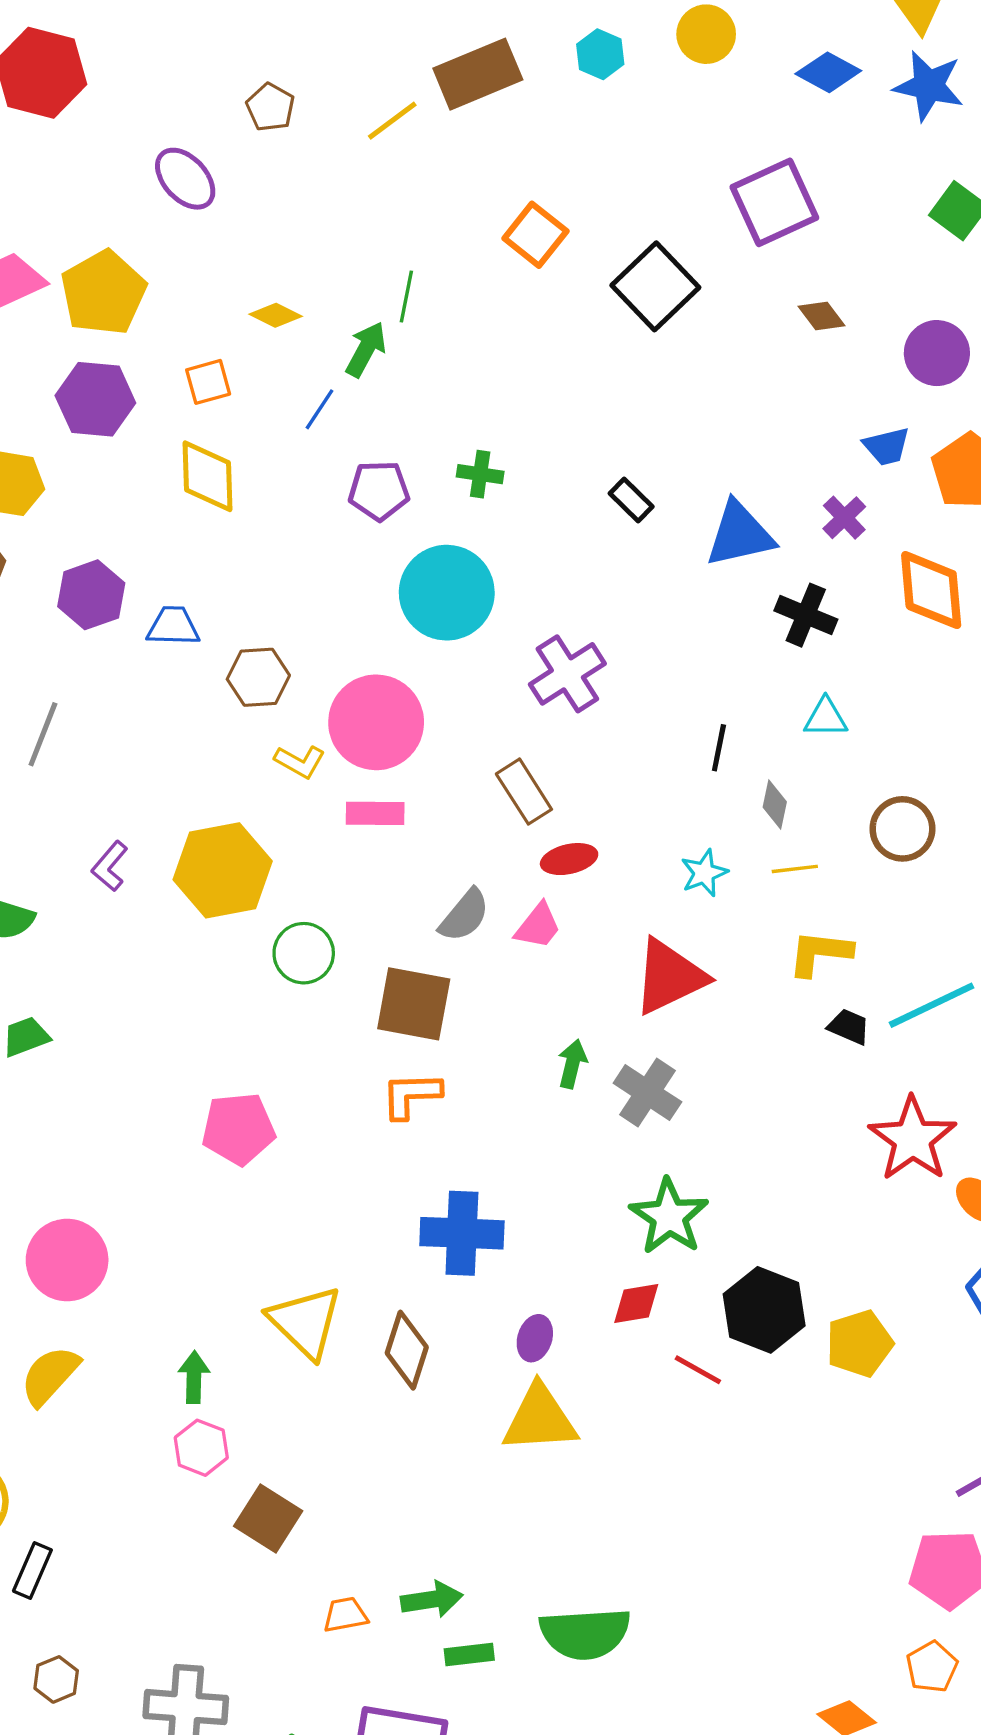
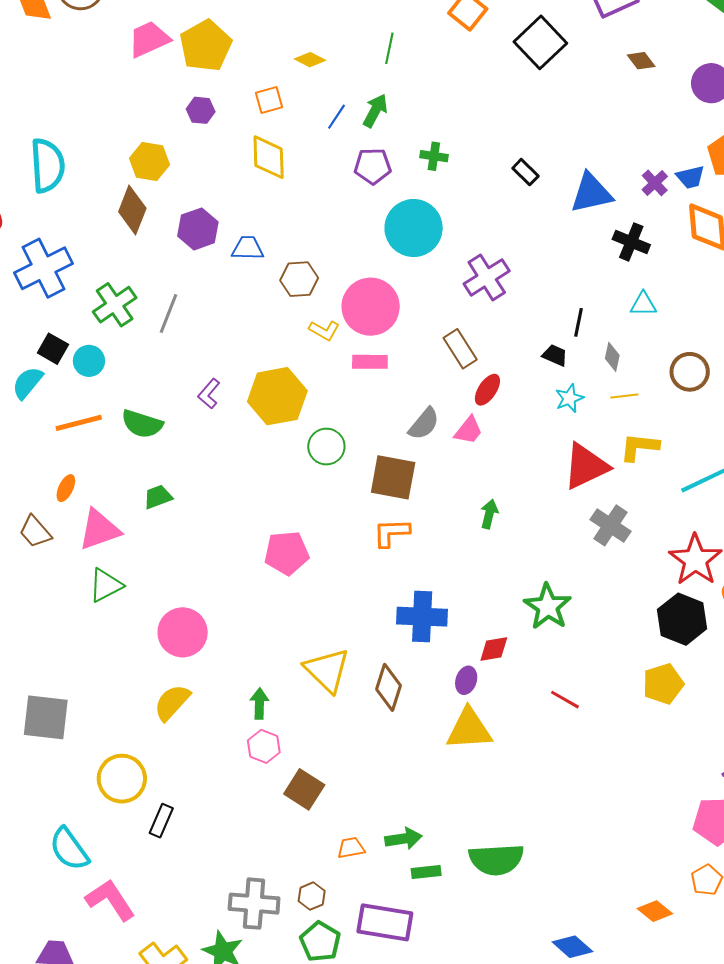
green arrow: (366, 349) -> (375, 111), moved
purple hexagon: (95, 399) -> (201, 110), size x0.6
blue trapezoid: (887, 446) -> (690, 177), moved
red ellipse: (569, 859) -> (487, 390), turned -44
red triangle: (670, 977) -> (586, 466), moved
black trapezoid: (849, 1027) -> (555, 355), moved
gray cross: (647, 1093) -> (610, 525), moved
red diamond: (636, 1304) -> (494, 649), moved
black hexagon: (764, 1310) -> (682, 619), moved
brown hexagon: (56, 1679) -> (312, 896), moved

